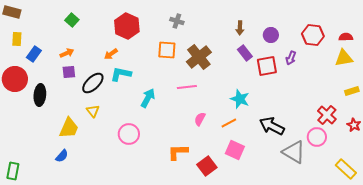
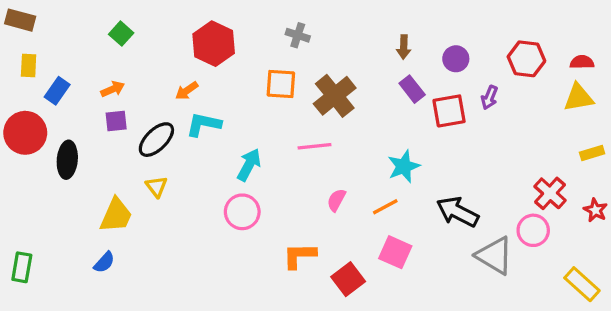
cyan star: (240, 99) -> (404, 166), turned 30
pink circle: (129, 134) -> (242, 212), moved
green rectangle: (13, 171) -> (22, 267), moved

